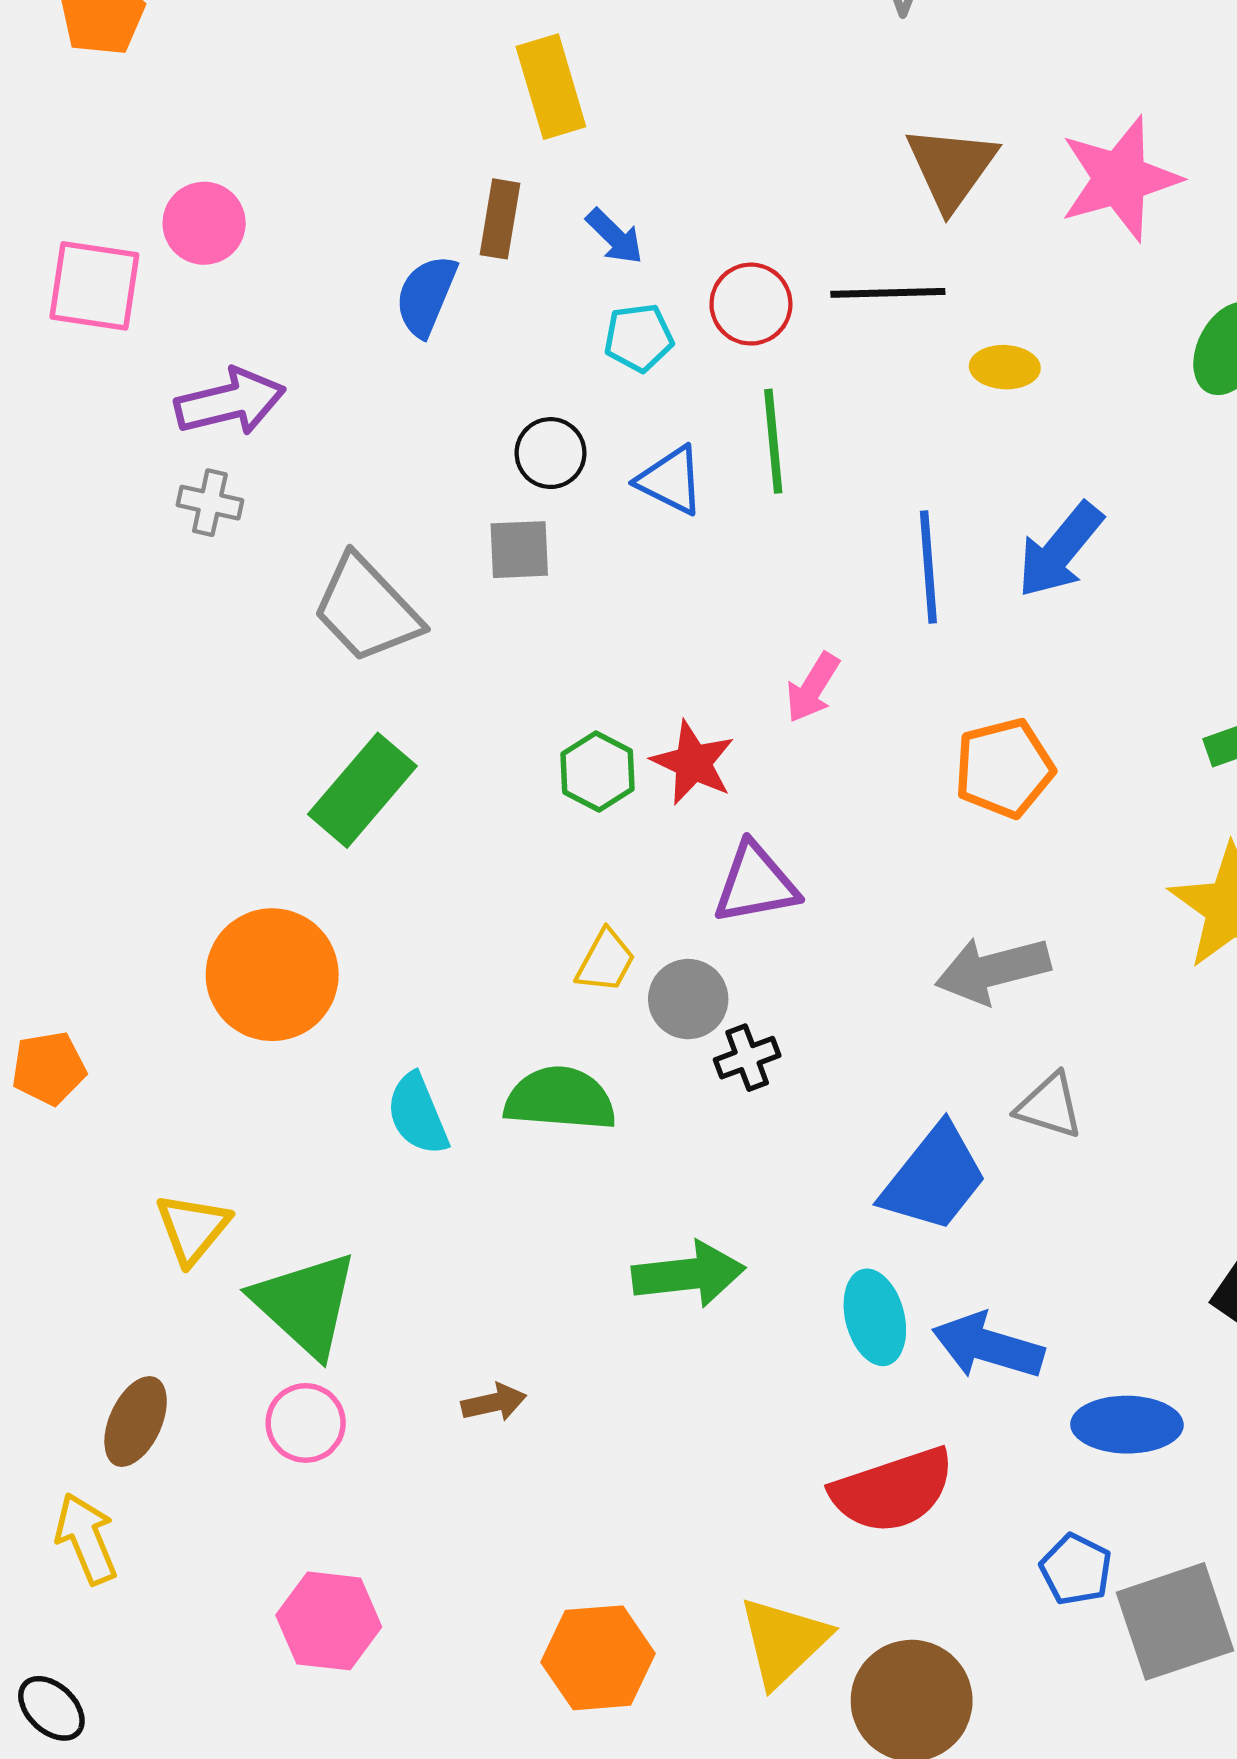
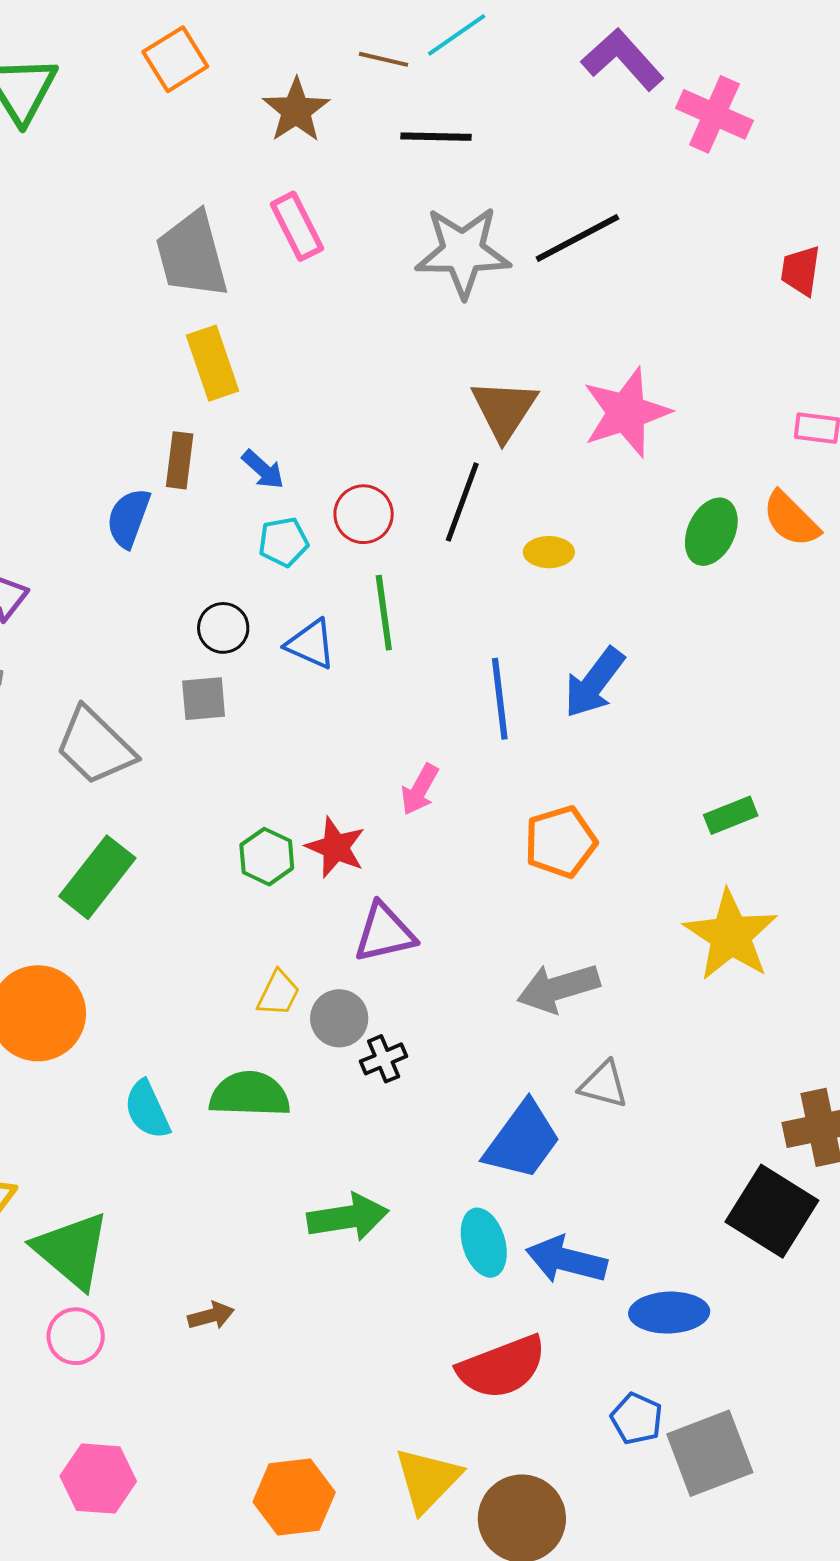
black line: (888, 293) -> (462, 502), turned -66

